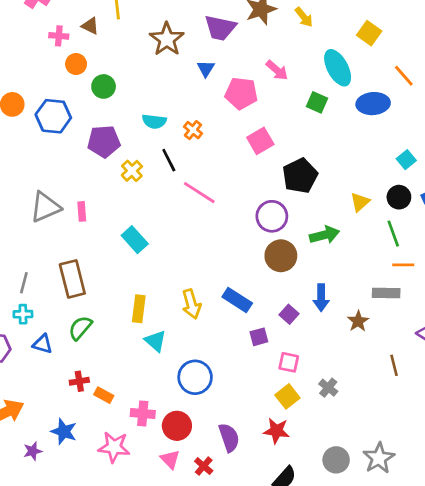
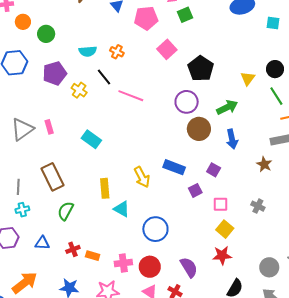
green square: (317, 102) -> (185, 15), moved, turned -35
cyan square: (406, 160) -> (273, 23), moved, turned -32
blue arrow: (321, 298) -> (232, 139), moved
blue triangle: (43, 344) -> (42, 243), moved
gray cross: (328, 388) -> (258, 206), moved

